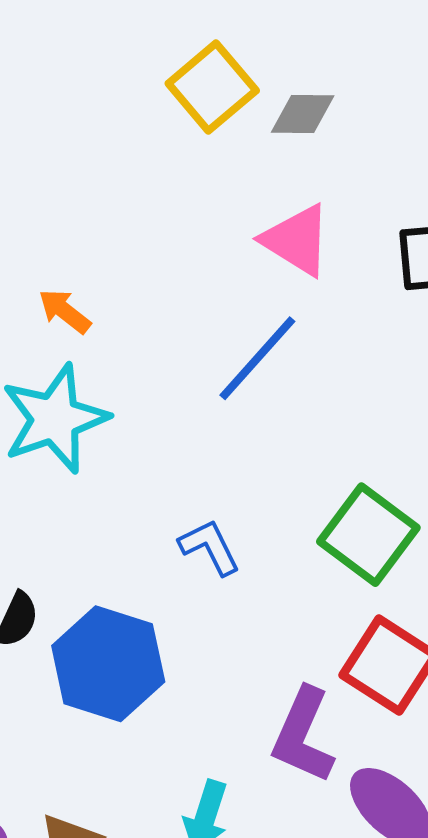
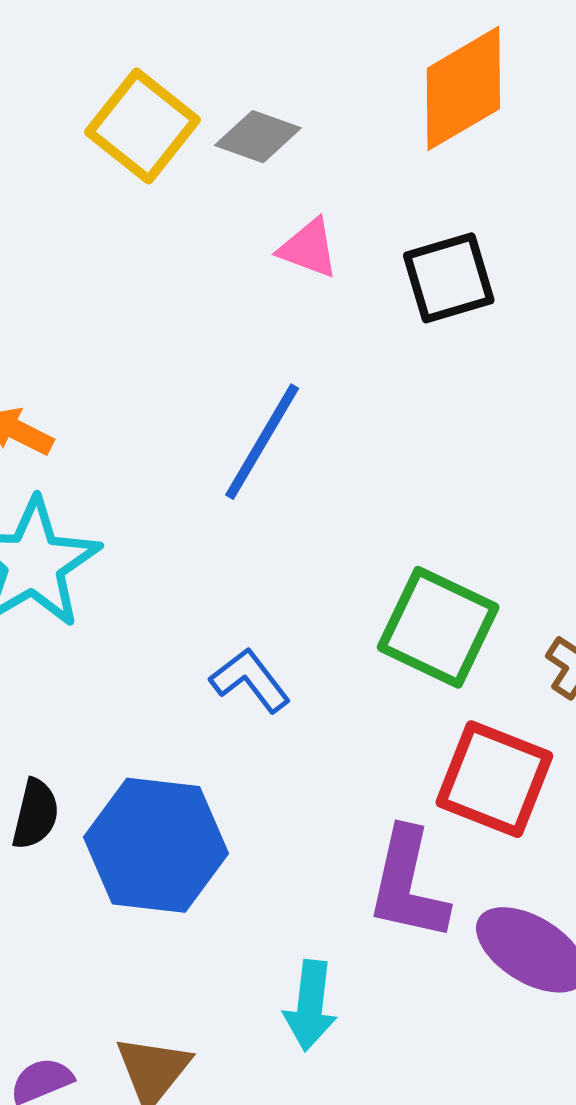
gray diamond: (303, 114) -> (258, 137), turned 30
pink triangle: (297, 240) -> (309, 248), moved, size x0.7

